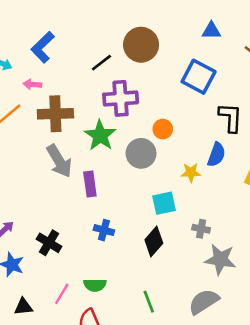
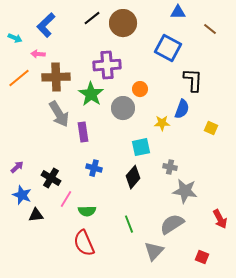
black line: (101, 63) -> (92, 18), moved
pink line: (62, 294) -> (66, 199), moved
black triangle: (23, 307) -> (36, 215), moved

